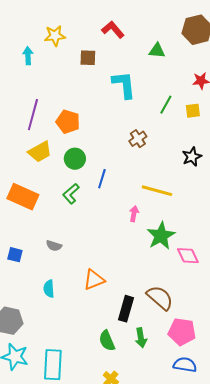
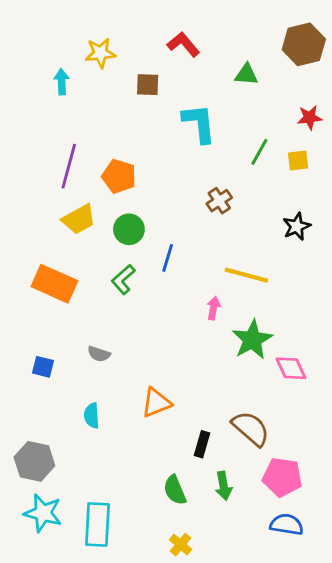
black rectangle: (126, 309) -> (202, 444), size x0.7

